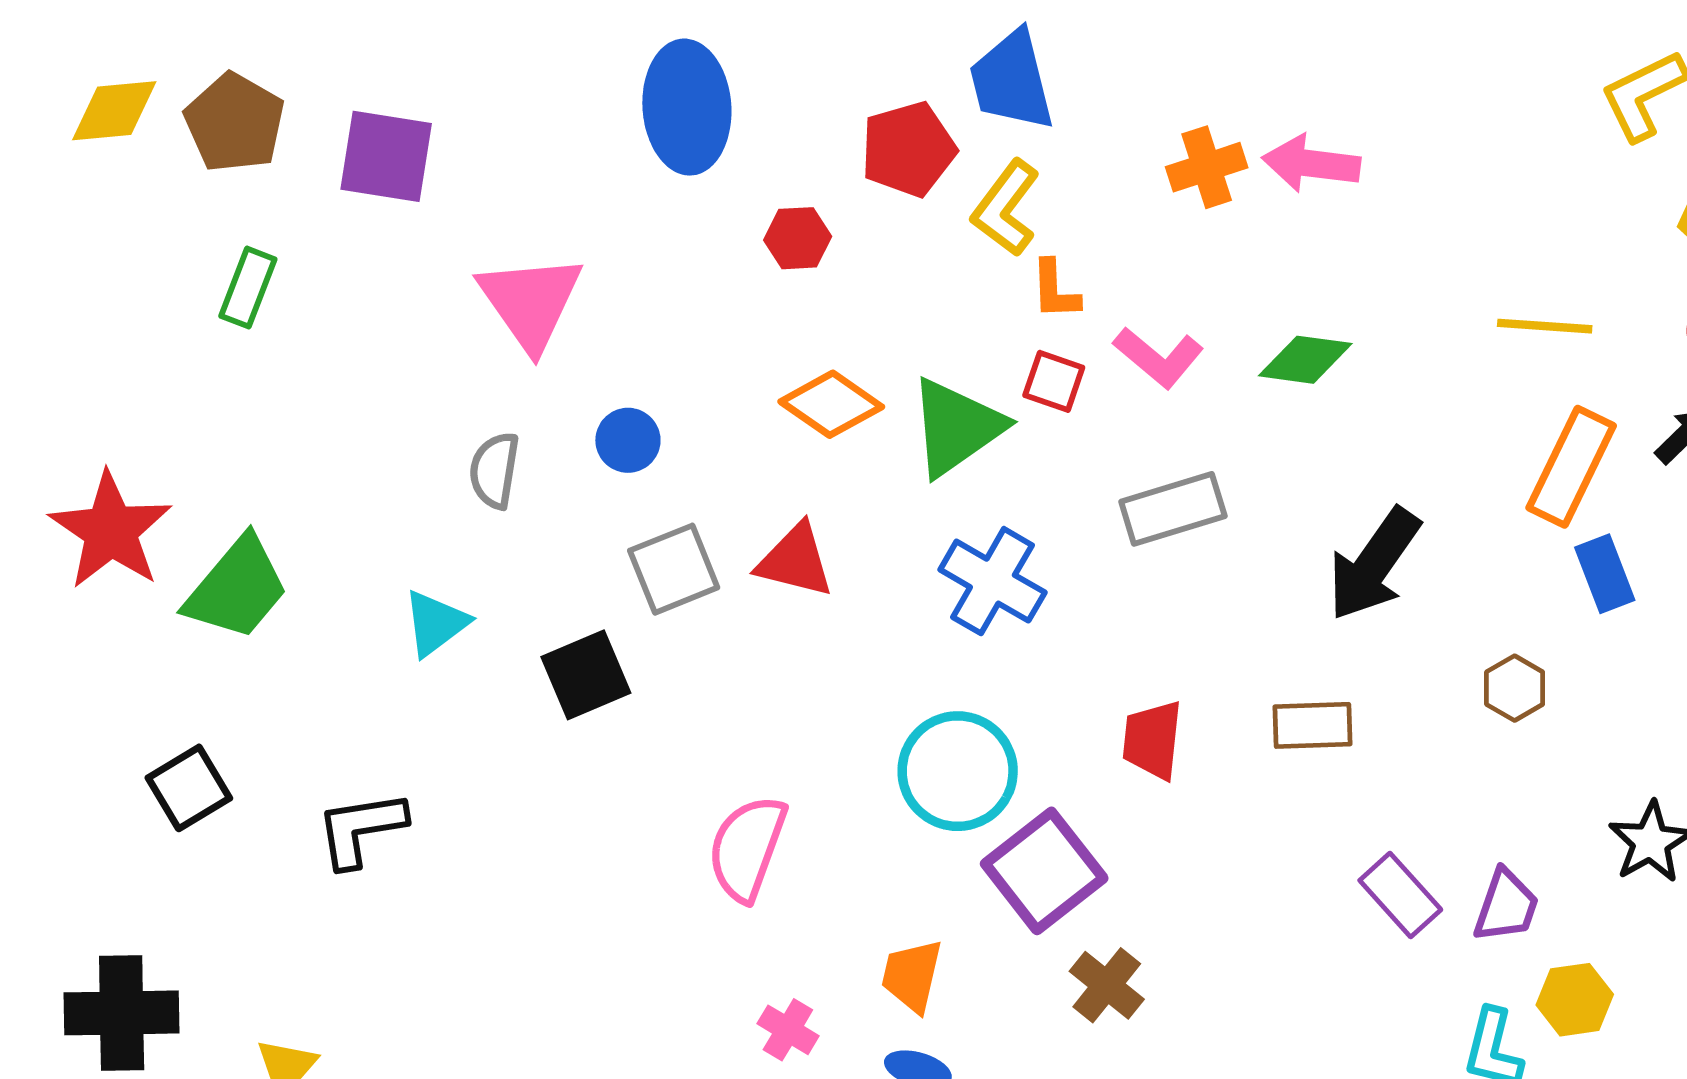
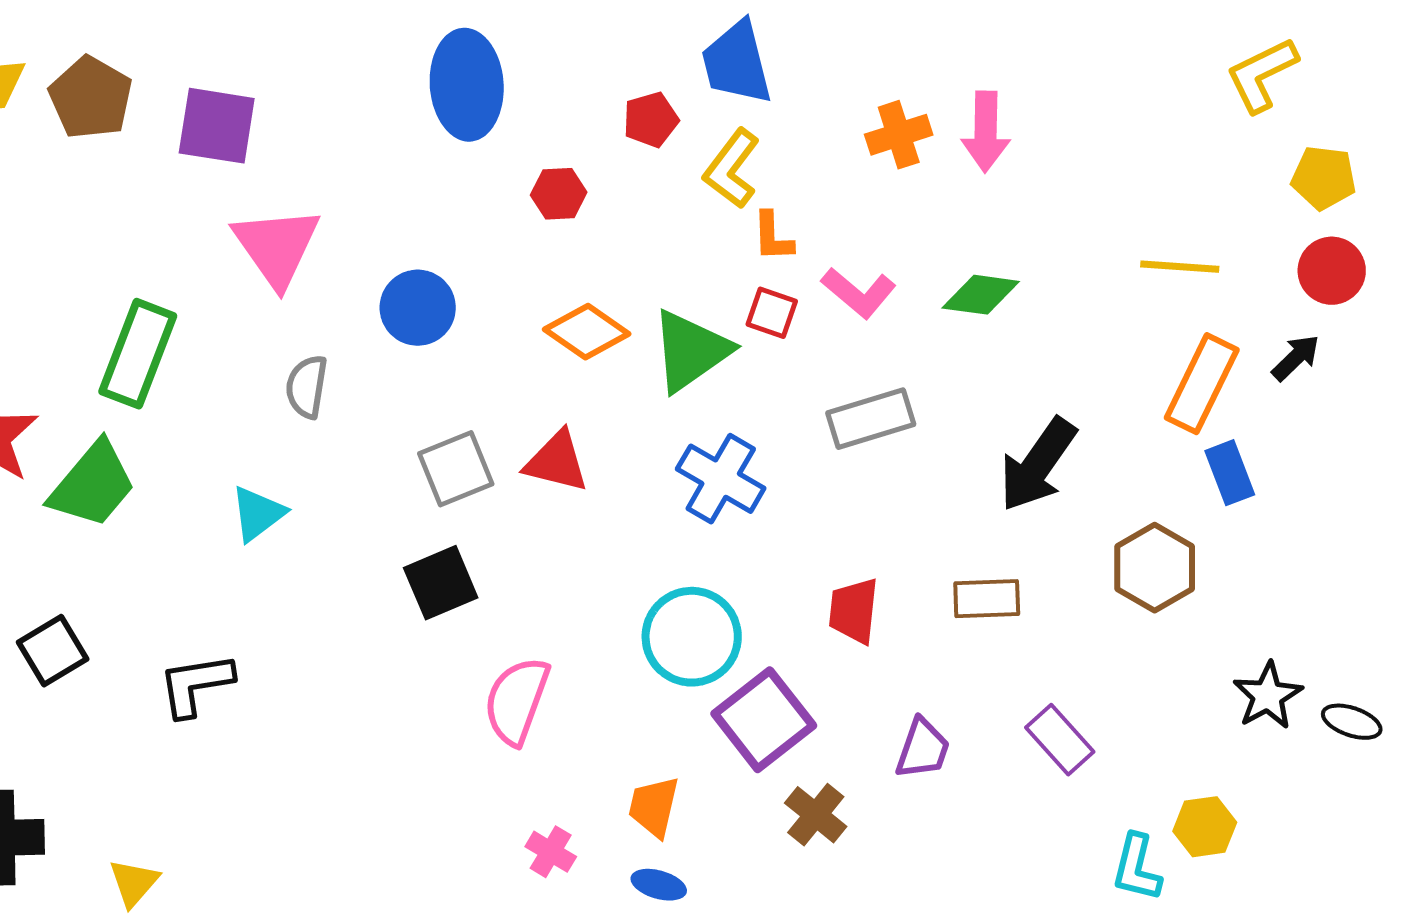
red pentagon: (908, 149) -> (651, 120), size x0.7
pink arrow: (1311, 164) -> (986, 132), turned -96
green rectangle: (248, 288) -> (138, 354), moved, size x1.6
pink triangle: (531, 302) -> (277, 247), moved
blue circle: (628, 440) -> (418, 308), moved, size x1.4
black square: (586, 675) -> (441, 583), moved
brown hexagon: (1515, 688) -> (1155, 568), size x1.6
purple trapezoid: (1506, 906) -> (923, 749), moved

